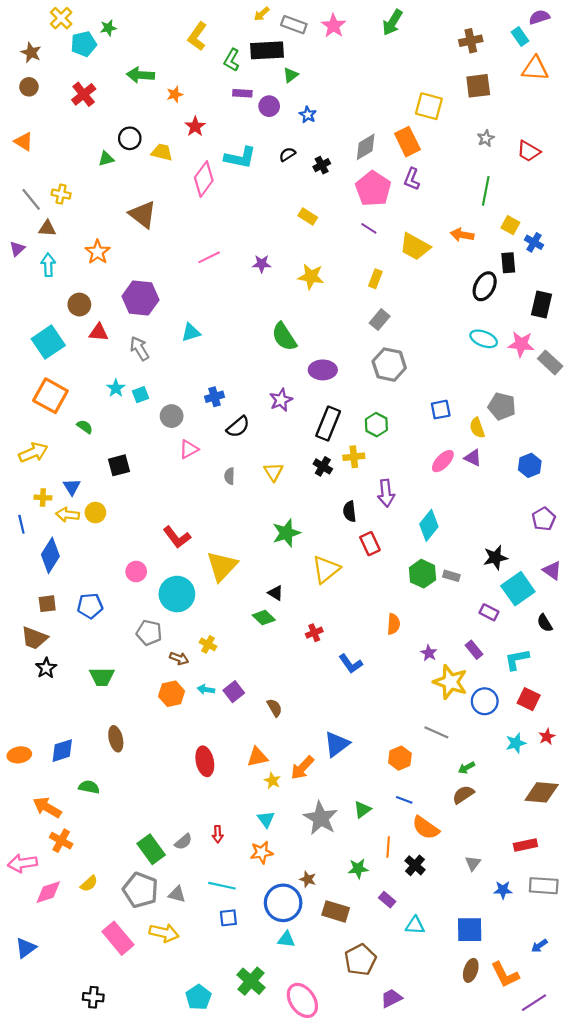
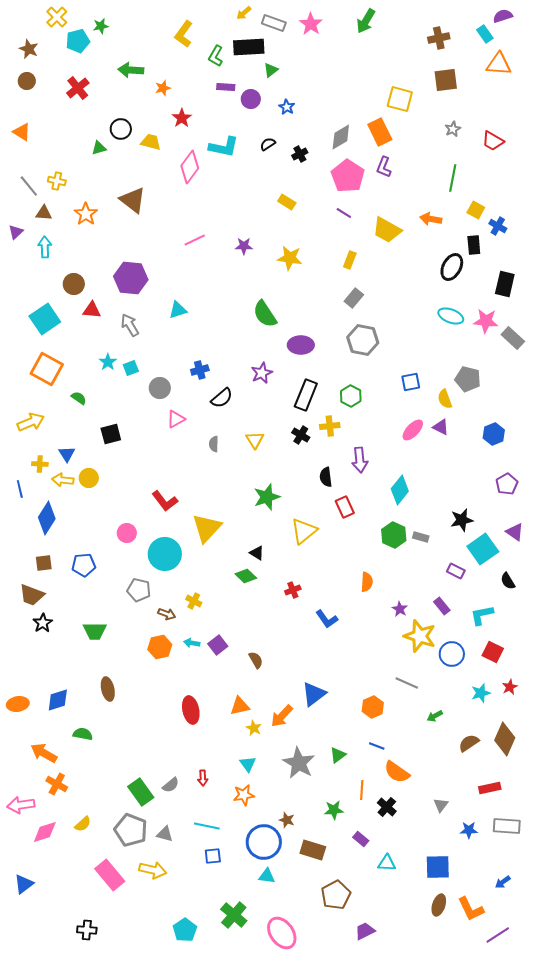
orange star: (98, 252) -> (86, 214), moved
brown diamond: (542, 792) -> (505, 739), turned -72
brown semicircle: (463, 795) -> (469, 743), moved

